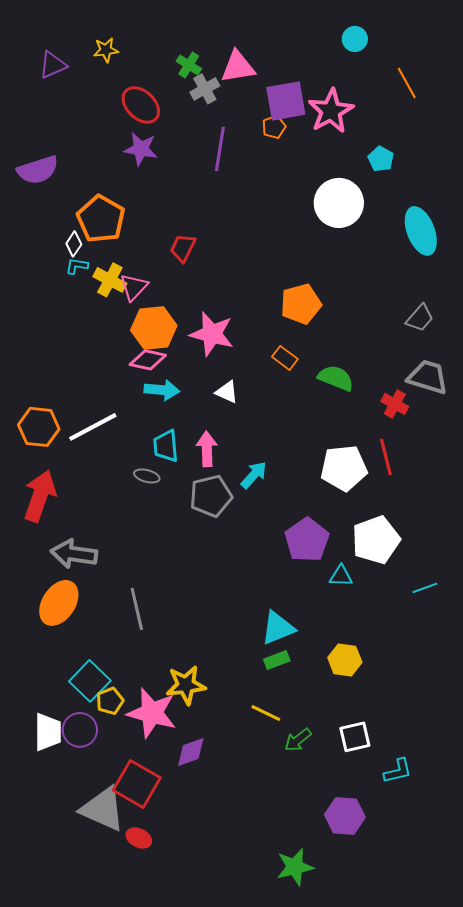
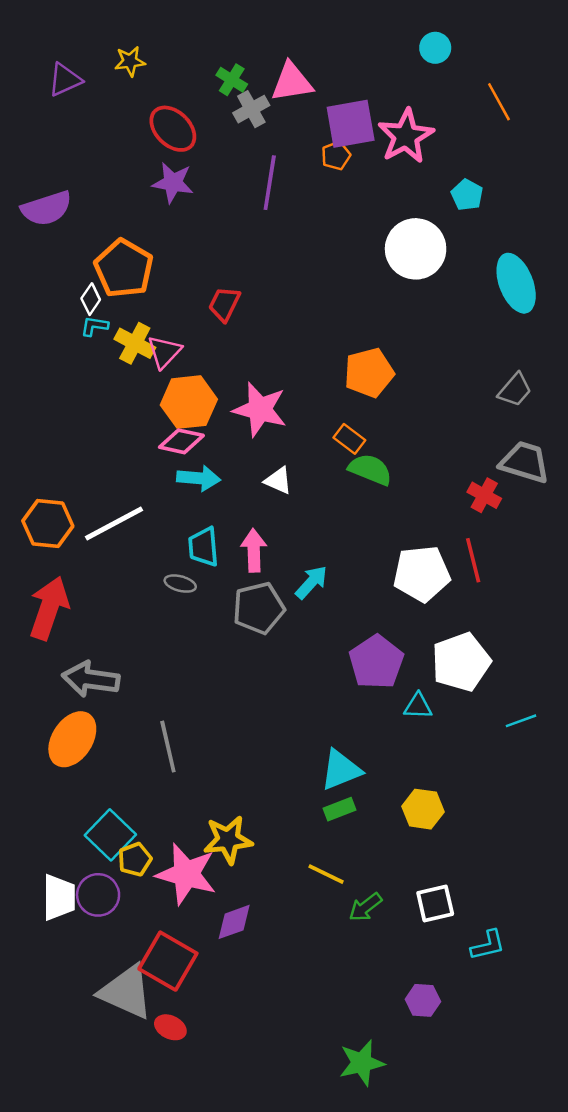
green semicircle: (336, 378) -> (370, 470), moved
purple hexagon: (345, 816) -> (423, 1000), size x0.7

